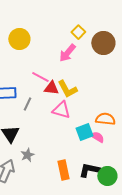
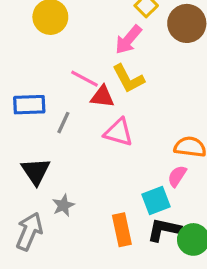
yellow L-shape: (67, 89) -> (128, 79), moved
cyan square: (84, 132) -> (156, 200), moved
pink semicircle: (97, 137) -> (177, 176), turned -88

